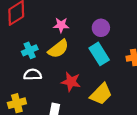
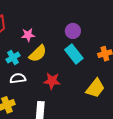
pink star: (61, 25) -> (28, 35), moved
yellow trapezoid: (101, 94) -> (95, 88), moved

